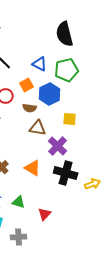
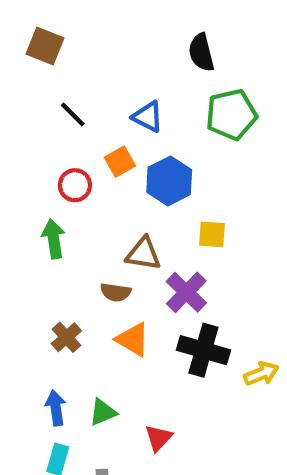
black semicircle: (65, 34) -> (201, 52), size x0.7
green pentagon: (67, 70) -> (231, 115), moved
brown semicircle: (30, 108) -> (116, 292), moved
green triangle: (19, 202) -> (103, 412), turned -40

